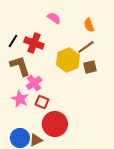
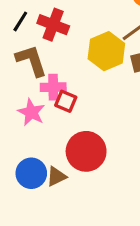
pink cross: (34, 83) -> (53, 87), turned 35
red square: (42, 102) -> (66, 101), moved

